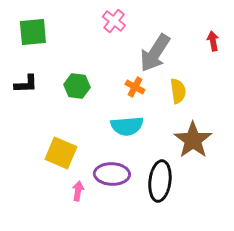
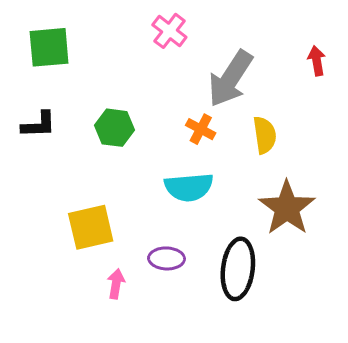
yellow square: (61, 153) -> (91, 227), turned -36
purple ellipse: (112, 174) -> (167, 258), size x0.7

